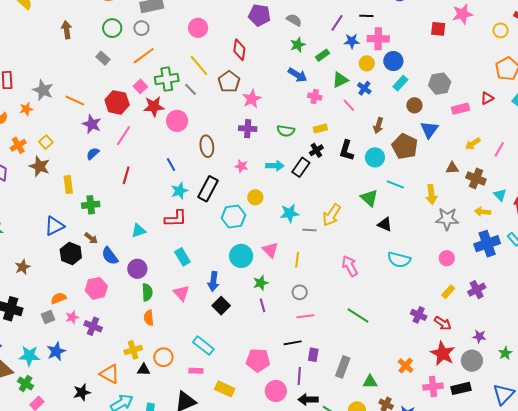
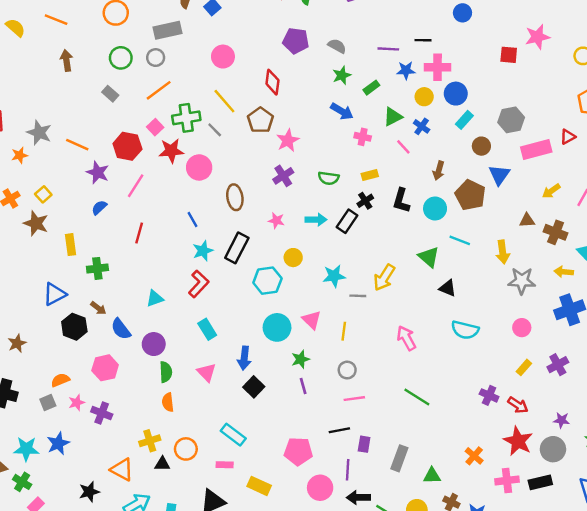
purple line: (337, 23) -> (388, 49), turned 60
pink rectangle: (460, 109) -> (536, 149), size x1.4
purple cross: (248, 129) -> (283, 176), turned -36
red L-shape: (176, 219) -> (199, 284), turned -45

